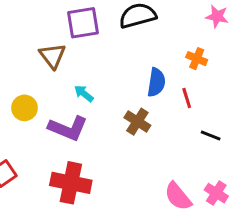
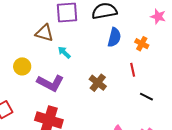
brown triangle: (53, 56) -> (44, 33), turned -42
blue semicircle: (156, 82) -> (114, 37), moved
cyan arrow: (84, 93) -> (64, 52), moved

